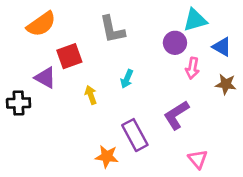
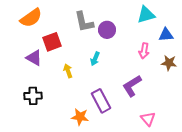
purple circle: (175, 43) -> (107, 30), moved
blue triangle: (222, 47) -> (166, 35), turned -35
black cross: (19, 103) -> (33, 96), moved

